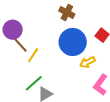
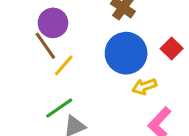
purple circle: (13, 30) -> (53, 23), moved

